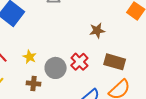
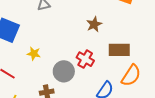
yellow star: (30, 57) -> (34, 54), moved

